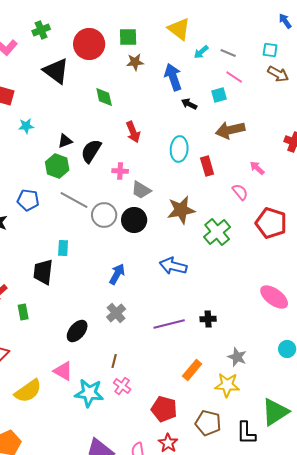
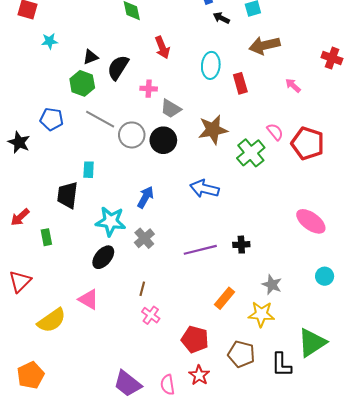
pink semicircle: (240, 192) -> (275, 132), moved
cyan star: (89, 393) -> (111, 221), moved

